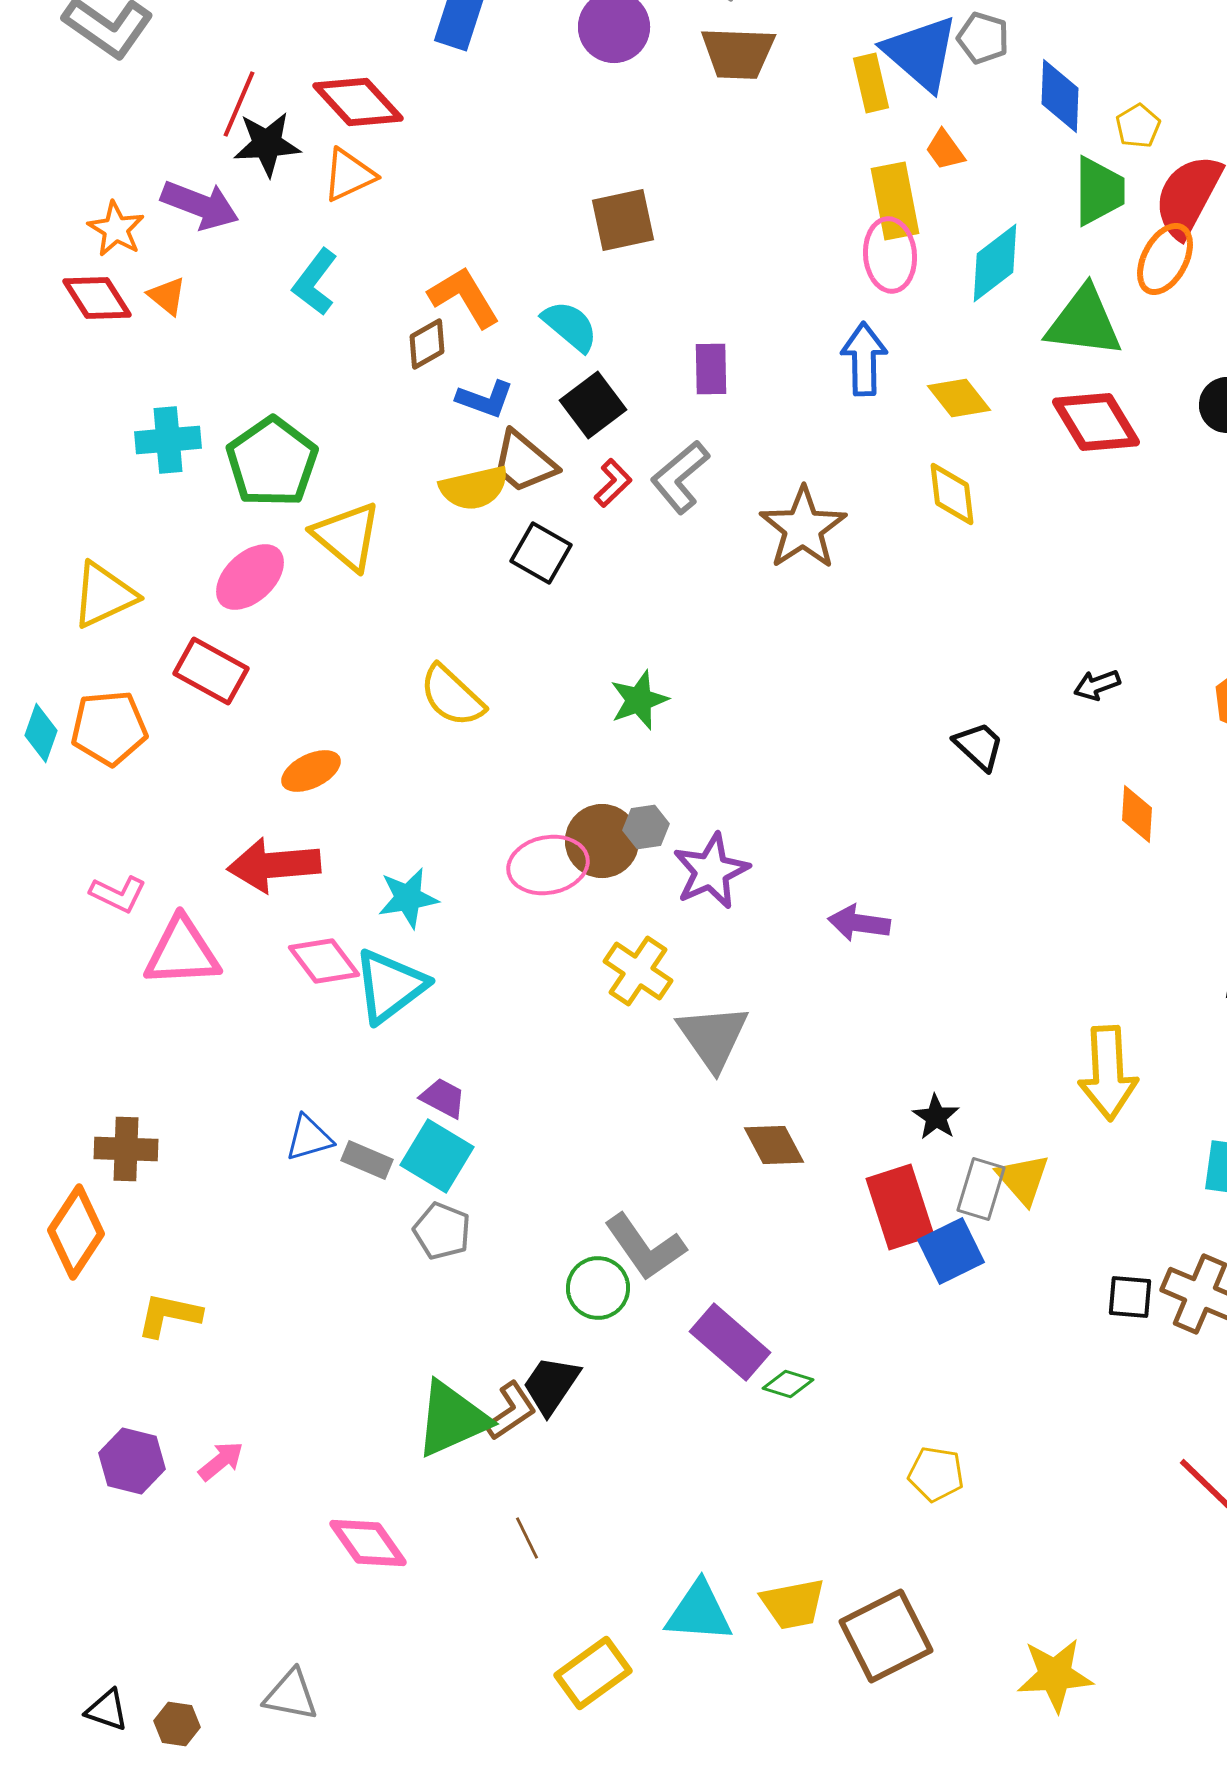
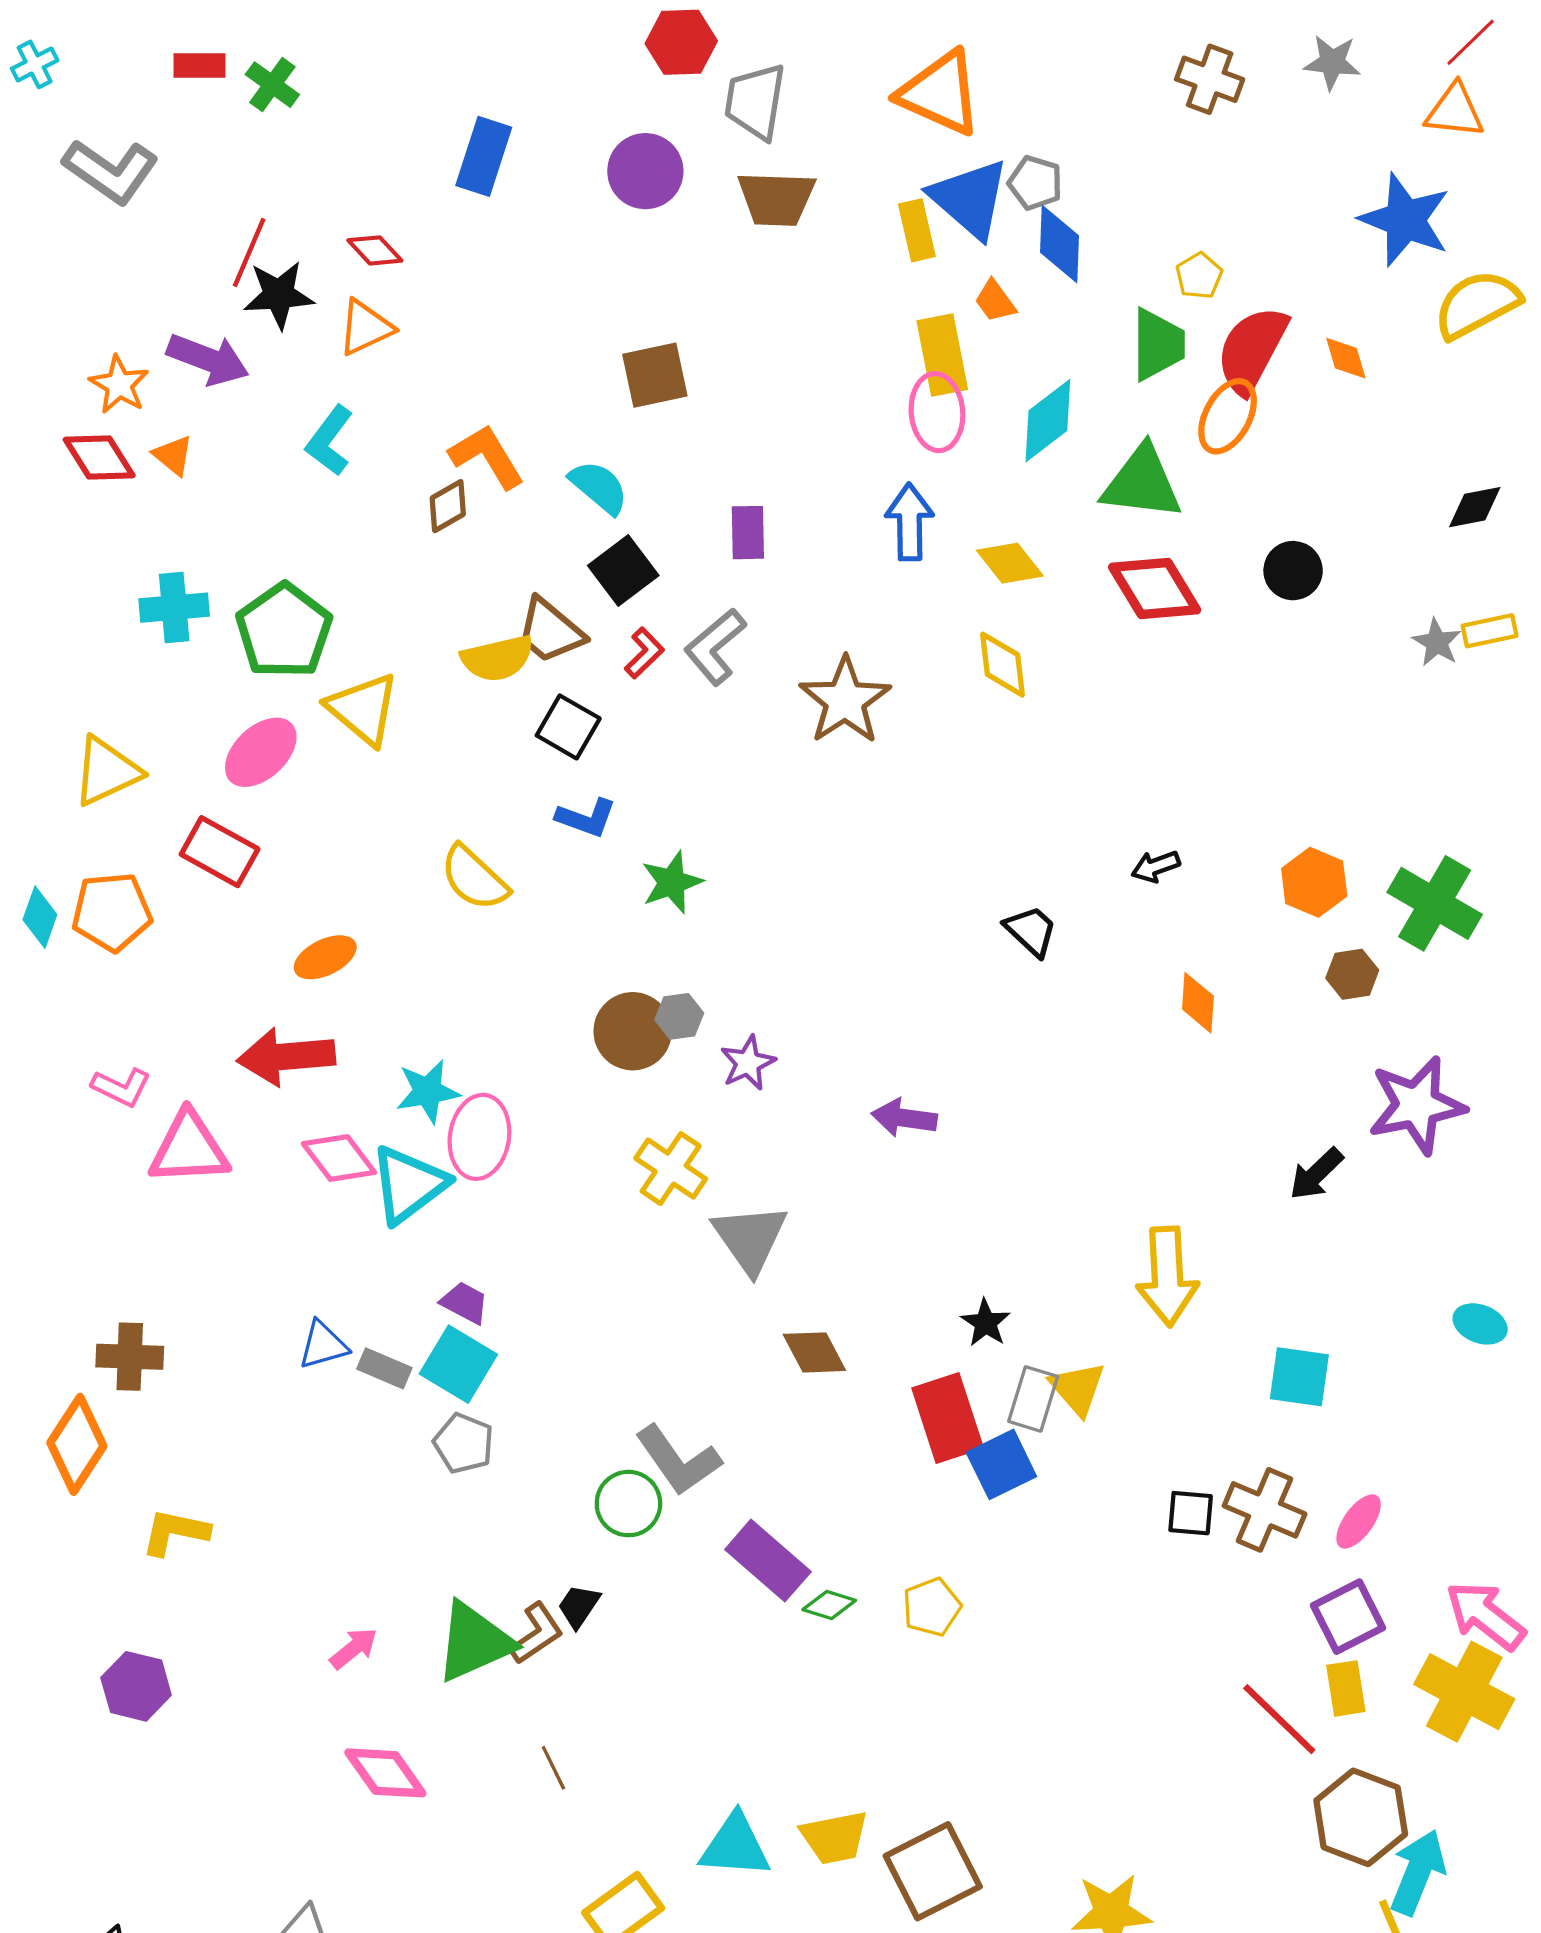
blue diamond: (1060, 96) -> (1060, 244), moved
red diamond: (358, 102) -> (375, 250), size x0.6
blue L-shape: (485, 399) -> (586, 818), moved
pink ellipse: (548, 865) -> (479, 1137), moved, turned -70
purple star: (711, 871) -> (748, 1063), size x0.7
black trapezoid: (551, 1385) -> (579, 1606), size x0.7
pink arrow: (221, 1461) -> (354, 1648), moved
yellow pentagon: (936, 1474) -> (932, 1607), moved, turned -30

